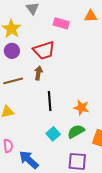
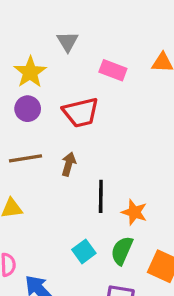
brown arrow: (38, 73) -> (69, 164), moved
black line: (50, 101) -> (101, 196), moved
green semicircle: (76, 131) -> (122, 251), turned -42

